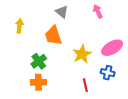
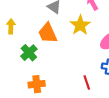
yellow star: (82, 54) -> (80, 25), moved
green cross: (39, 61) -> (29, 53), moved

